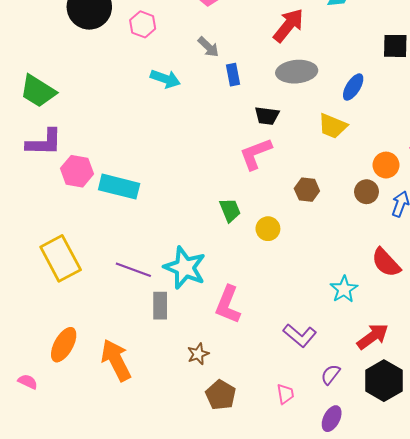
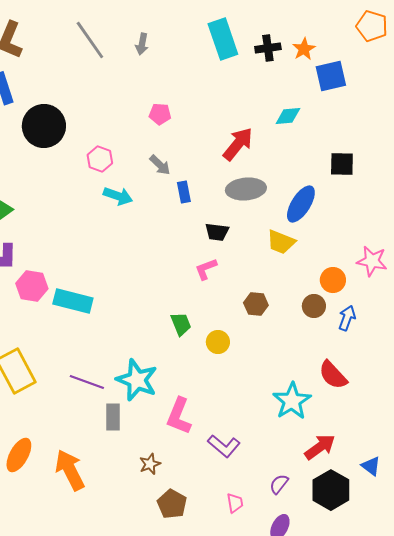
pink hexagon: (143, 24) -> (100, 159), moved
blue ellipse: (353, 87) -> (301, 204), size x1.4
pink L-shape: (256, 154) -> (206, 269), size x0.7
cyan star: (344, 289) -> (292, 401), size x1.4
purple L-shape: (300, 335) -> (224, 446), moved

